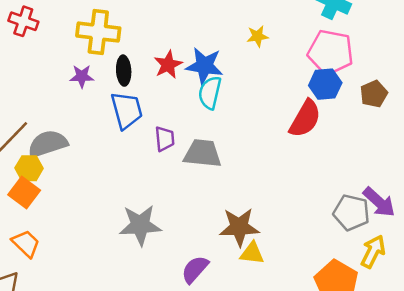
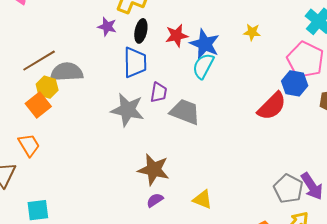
gray star: (140, 225) -> (128, 110), moved
brown star: (239, 227) -> (154, 170), moved
purple semicircle: (195, 269) -> (155, 200), size x0.7

